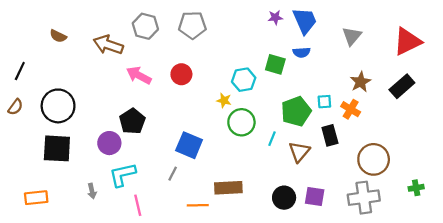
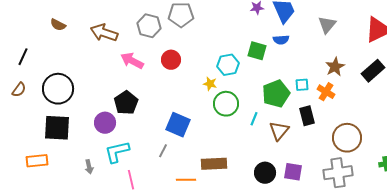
gray hexagon: (145, 26) -> (149, 26), moved
orange rectangle: (36, 198) -> (37, 161), moved

